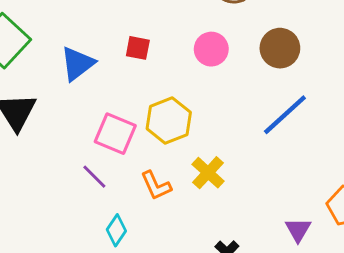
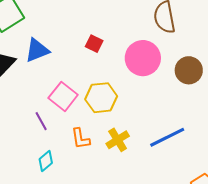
pink circle: (211, 49) -> (143, 58), size x1.5
blue triangle: (77, 64) -> (37, 50), moved
blue line: (285, 115) -> (167, 137), moved

